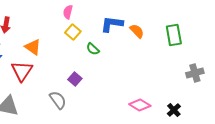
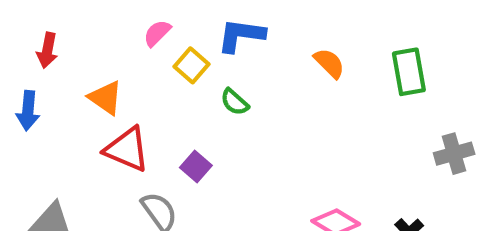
pink semicircle: (68, 12) -> (157, 33), moved, turned 32
blue L-shape: (112, 24) -> (241, 35), moved
red triangle: (22, 71) -> (127, 149), moved, turned -40

